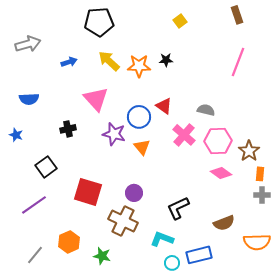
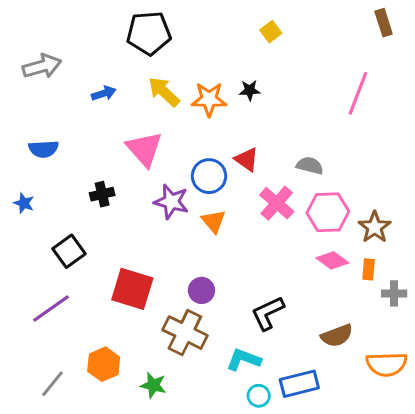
brown rectangle: (237, 15) -> (384, 23), moved
orange rectangle: (260, 174) -> (369, 269), moved

